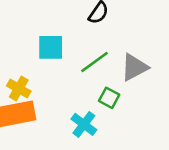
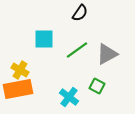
green square: (109, 98) -> (97, 86), moved

